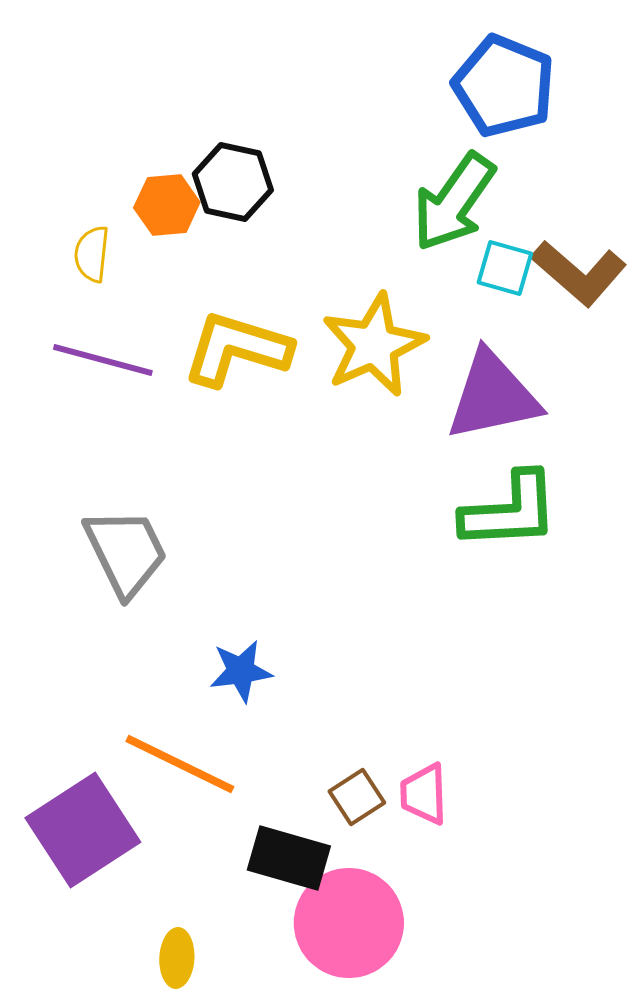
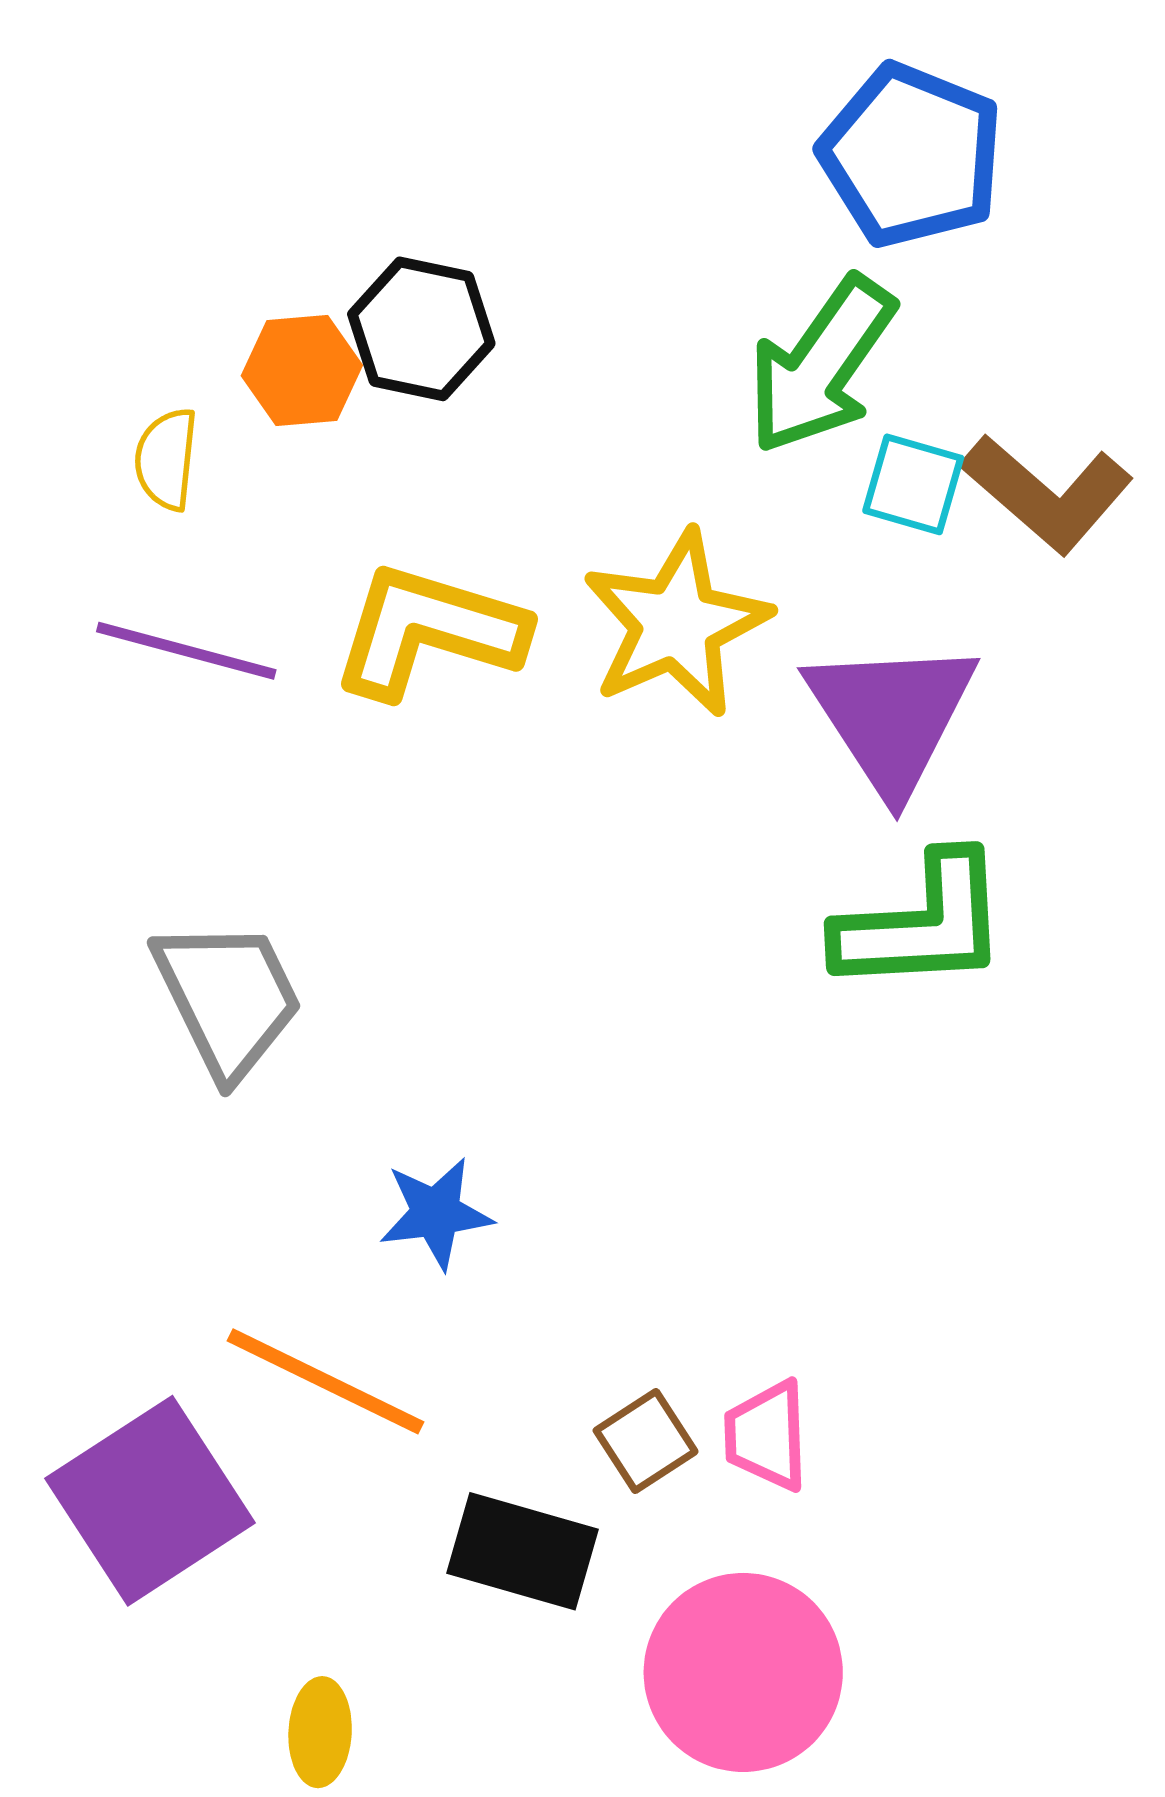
purple triangle: (493, 396) -> (891, 716), turned -51
pink circle: (349, 923) -> (743, 1672), moved

